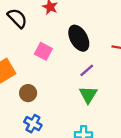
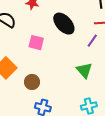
purple line: (87, 70) -> (92, 41), moved

